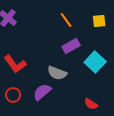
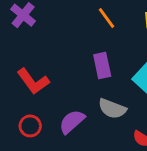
purple rectangle: (71, 46) -> (102, 66), moved, turned -72
gray semicircle: (57, 73) -> (112, 109), moved

